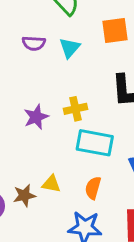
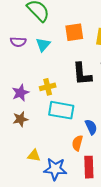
yellow triangle: (51, 184) -> (34, 156), moved
orange semicircle: (93, 188) -> (77, 143), moved
brown star: (24, 195) -> (20, 119), moved

